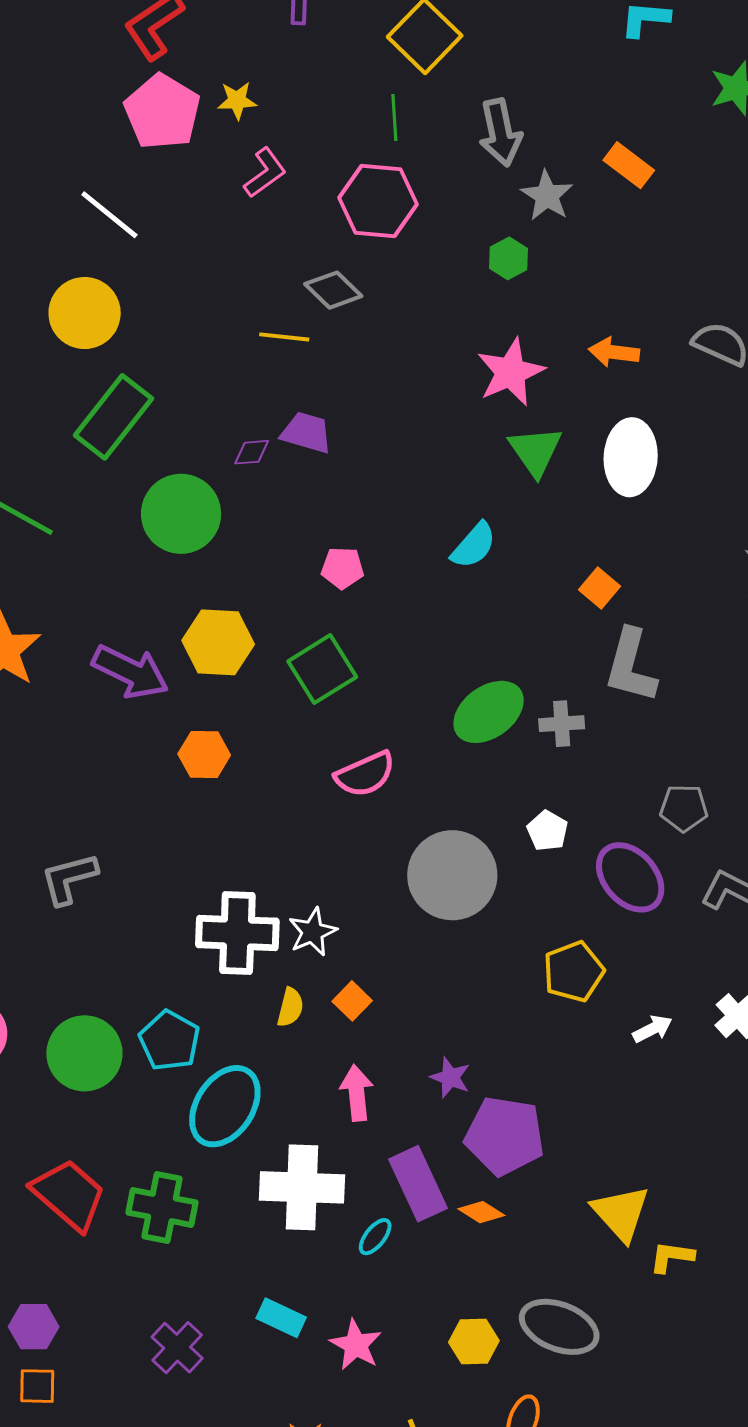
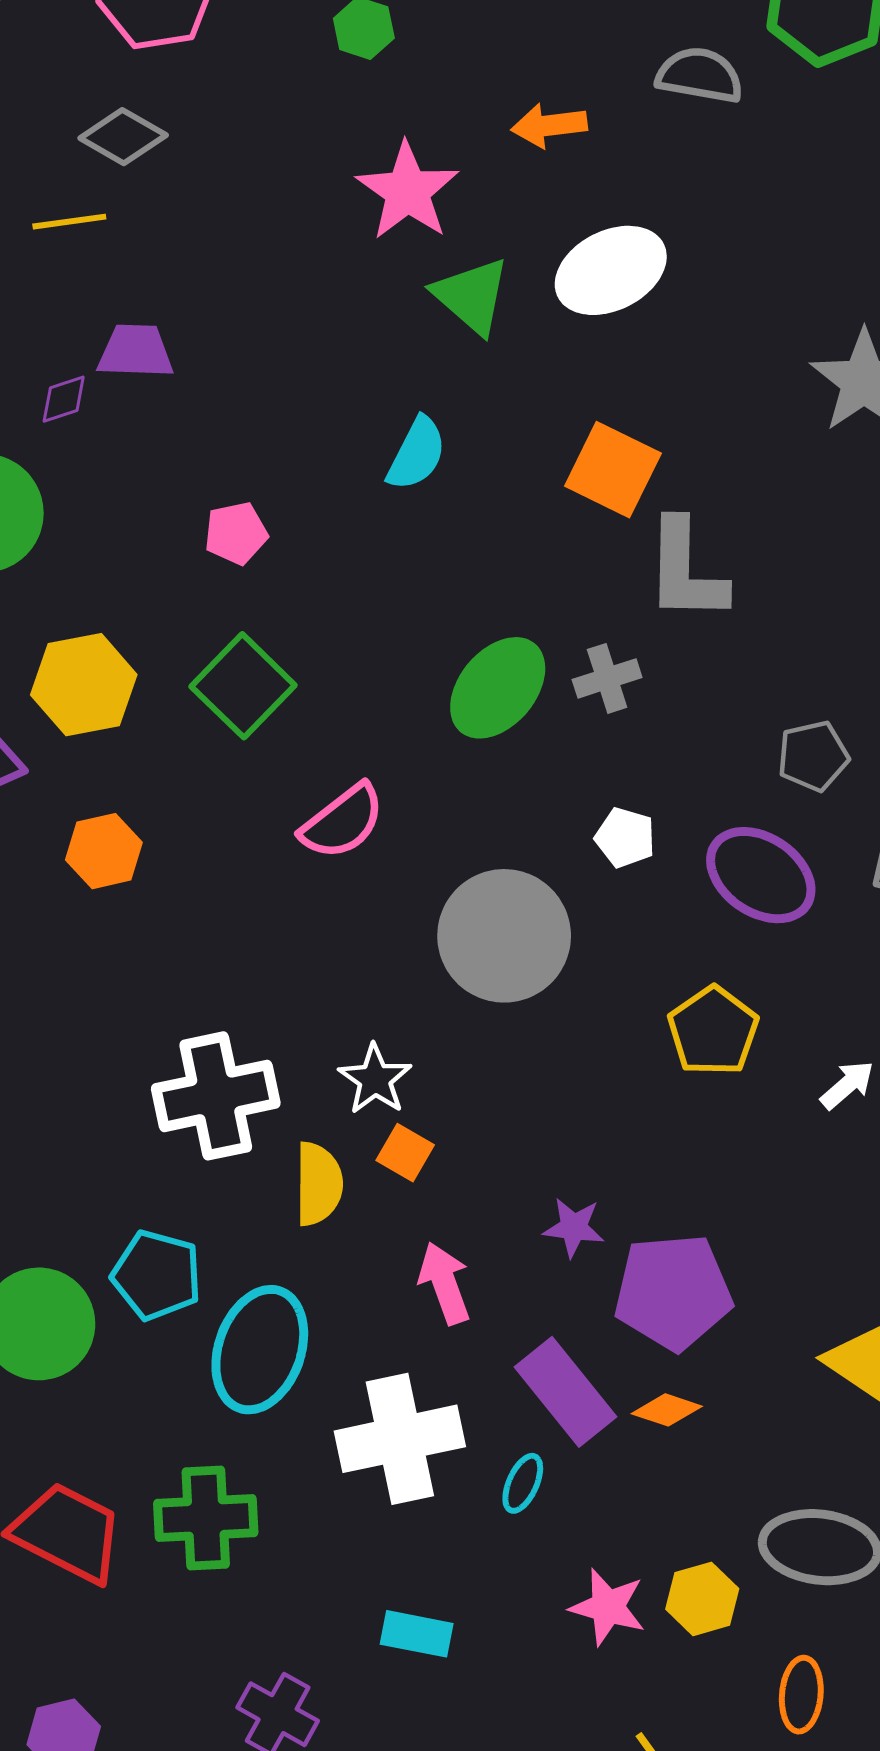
white ellipse: (631, 457) -> (611, 270), turned 74
orange square: (600, 588) -> (613, 470), size x1.6
white star: (313, 932) -> (375, 1079), moved
yellow semicircle: (290, 1007) -> (319, 1184), size x1.4
pink star: (356, 1345) -> (608, 1607), moved

